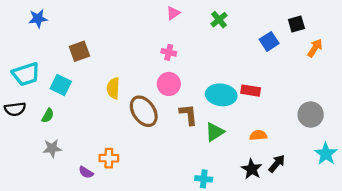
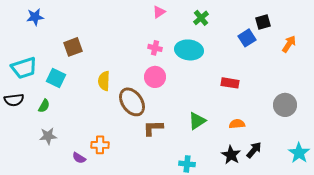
black square: (296, 24) -> (263, 22), moved
cyan ellipse: (221, 95) -> (189, 50), moved
brown L-shape: (188, 115) -> (153, 128), moved, turned -85
cyan star: (326, 154) -> (299, 153), moved

